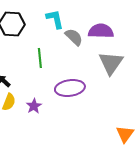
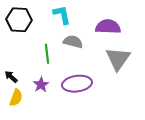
gray semicircle: (74, 37) -> (73, 42), moved, turned -30
purple star: (34, 106) -> (41, 85), moved

